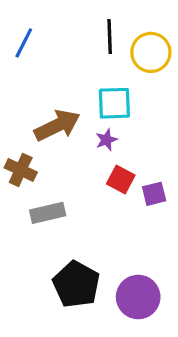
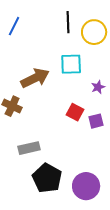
purple star: (106, 140) -> (98, 87), moved
gray rectangle: (48, 213) -> (29, 148), moved

